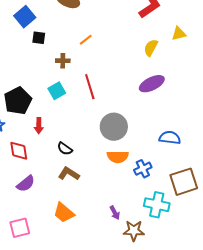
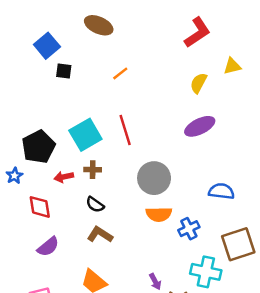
brown cross: (63, 61) -> (93, 170), moved
cyan square: (57, 91) -> (85, 135), size x1.5
red arrow: (39, 126) -> (64, 177), turned 77

